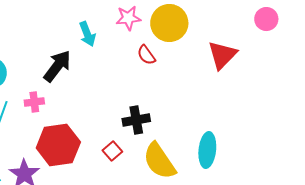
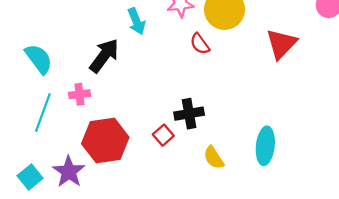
red square: (112, 151) -> (163, 135), moved
yellow semicircle: (159, 161) -> (214, 158), size x0.6

